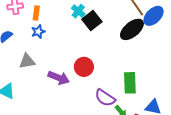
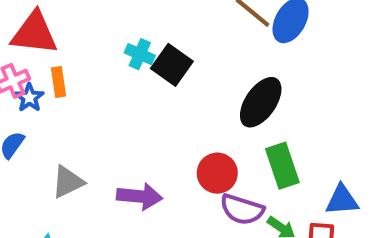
black ellipse: (132, 29) -> (261, 102), moved
blue star: (38, 32) -> (29, 98), moved
red circle: (84, 67) -> (217, 173), moved

